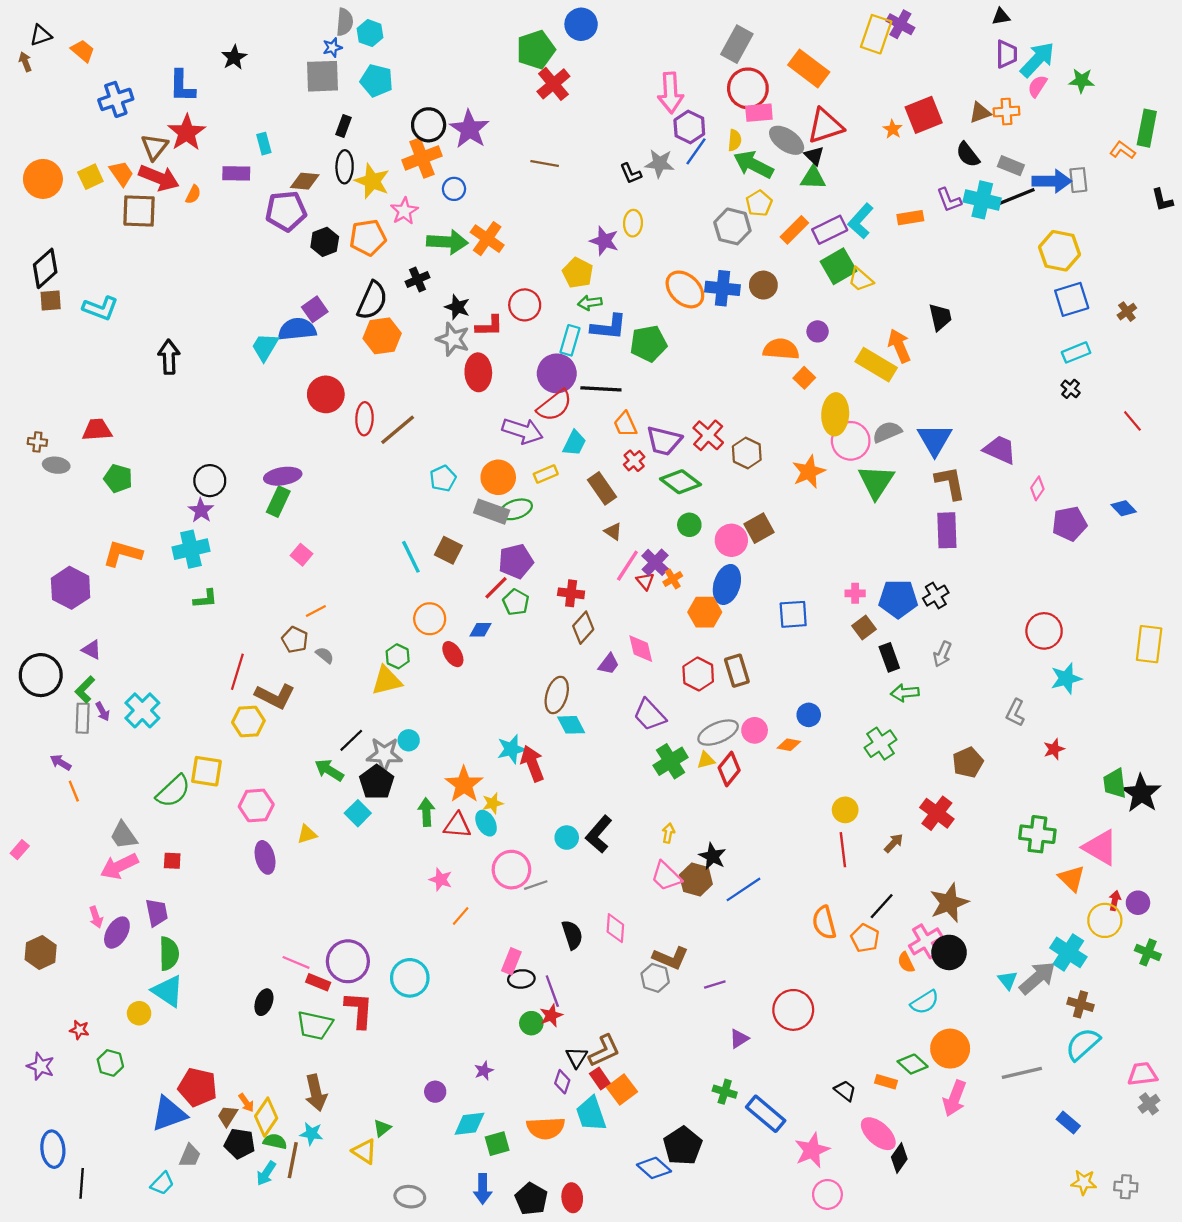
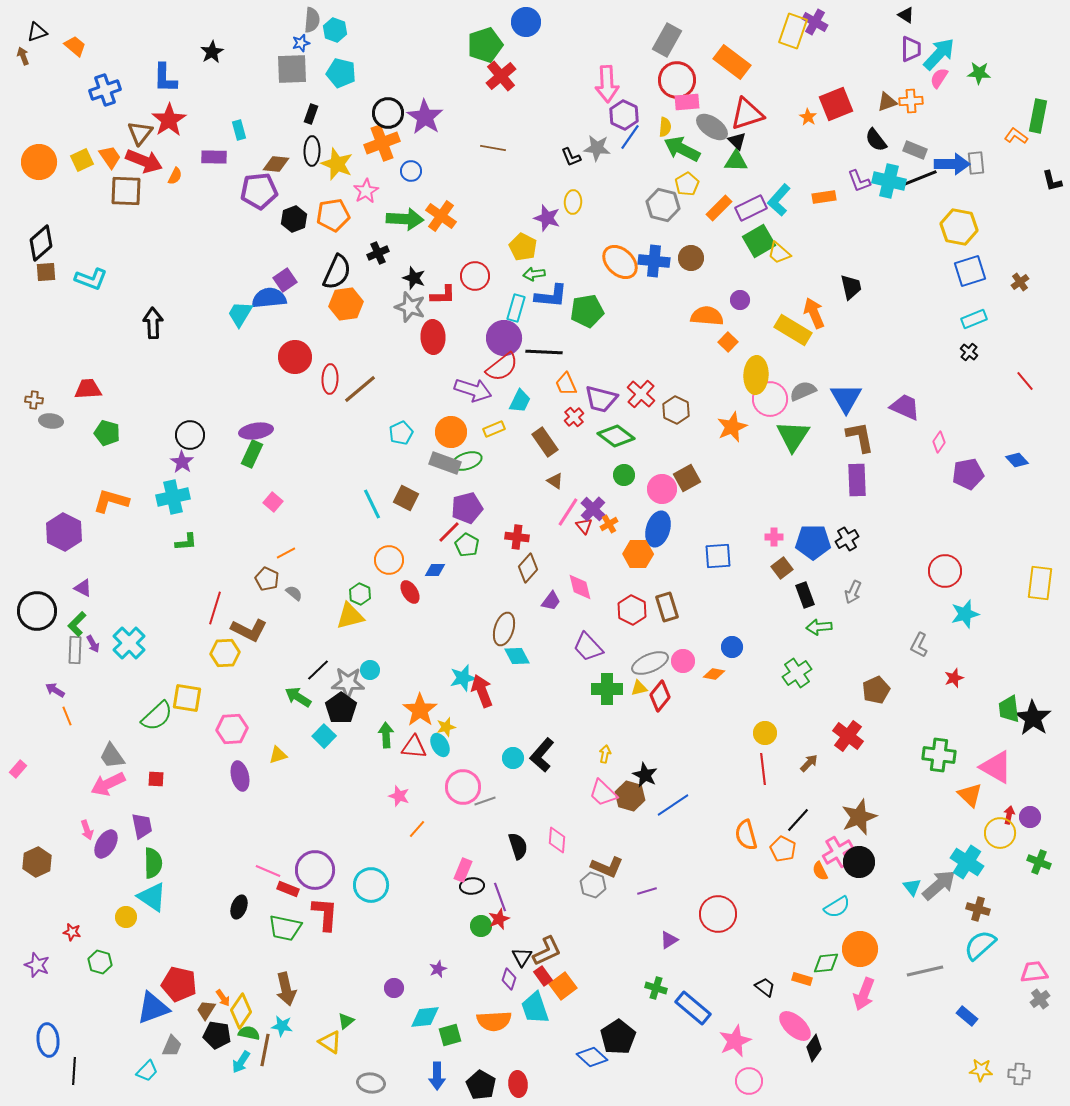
black triangle: (1001, 17) -> (906, 15), turned 42
green cross: (671, 761) -> (607, 689), turned 32
green diamond: (913, 1064) -> (826, 963), turned -48

